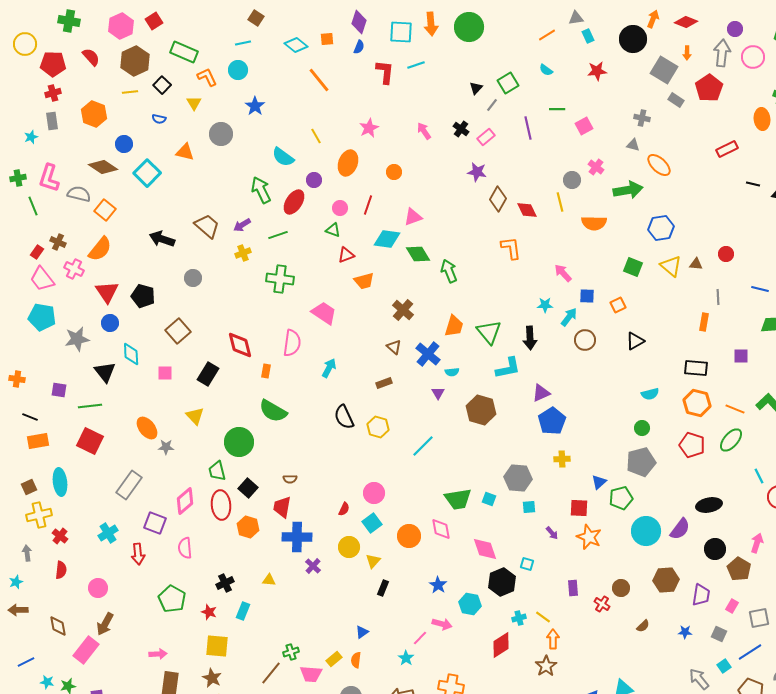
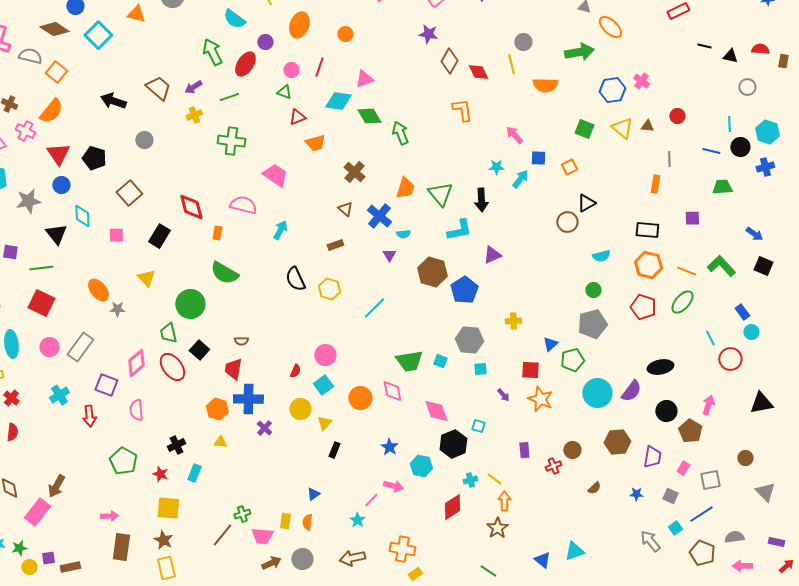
pink cross: (596, 167) -> (641, 81), moved
brown circle: (585, 340) -> (567, 222), moved
pink semicircle: (292, 343) -> (243, 205), turned -84
blue pentagon: (552, 421) -> (464, 290), moved
red ellipse: (221, 505) -> (172, 367), turned -32
orange hexagon: (248, 527) -> (217, 409), moved
pink circle: (98, 588) -> (49, 347), moved
red cross: (602, 604) -> (553, 466), turned 35
yellow rectangle: (334, 659) -> (285, 521), turned -42

